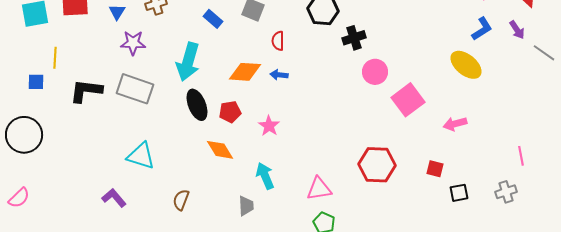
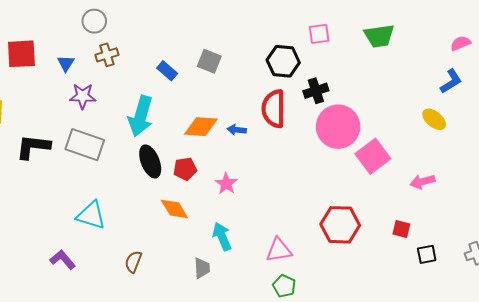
red semicircle: (278, 41) -> (274, 109), moved, size x1.8
yellow ellipse: (466, 65) -> (434, 119), size x0.7
pink circle: (375, 72) -> (338, 127), size x1.6

